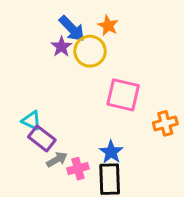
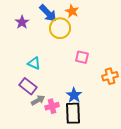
purple star: (61, 47) -> (22, 22), moved
pink square: (123, 95) -> (82, 57), size x0.6
cyan triangle: (31, 120) -> (34, 63), moved

